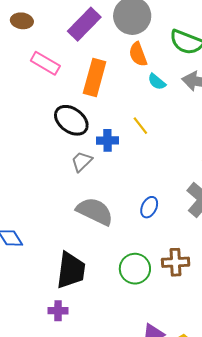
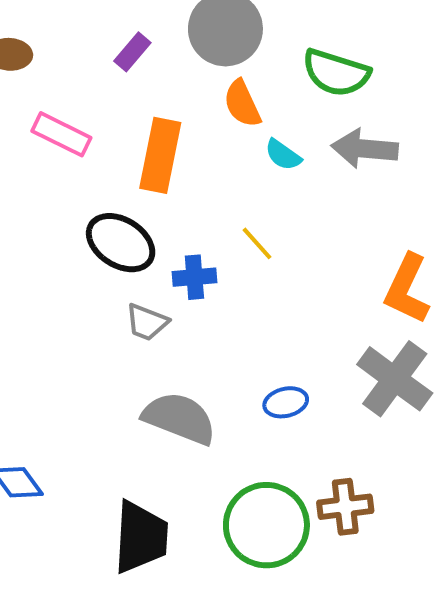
purple rectangle: (84, 24) -> (132, 52), size x0.6
gray trapezoid: (82, 162) -> (147, 322), turned -110
blue ellipse: (149, 207) -> (286, 402), turned 55
green circle: (135, 269) -> (266, 525), size x1.4

